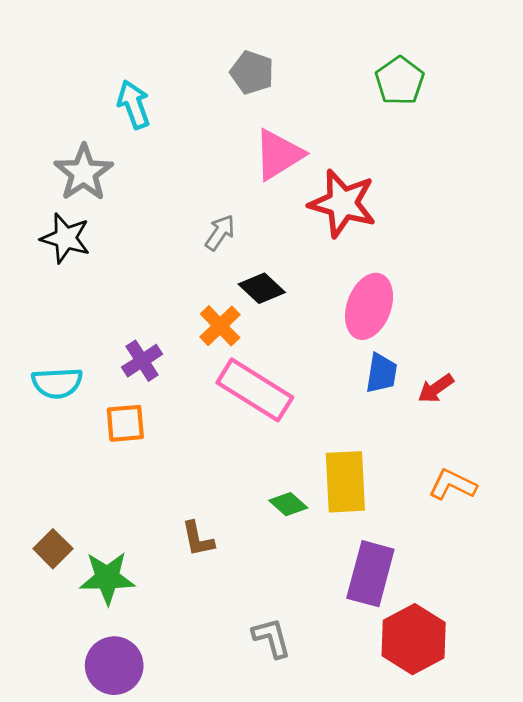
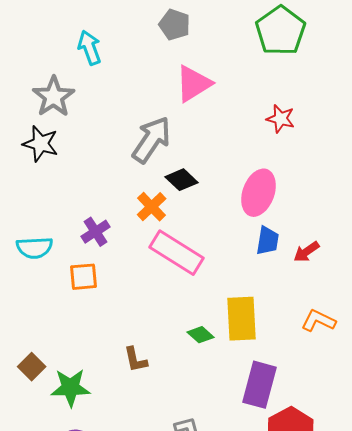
green pentagon: (400, 81) -> (281, 31), size x1.4
red star: (343, 203) -> (281, 119), moved, size x0.6
gray arrow: (220, 233) -> (152, 140), size x1.8

